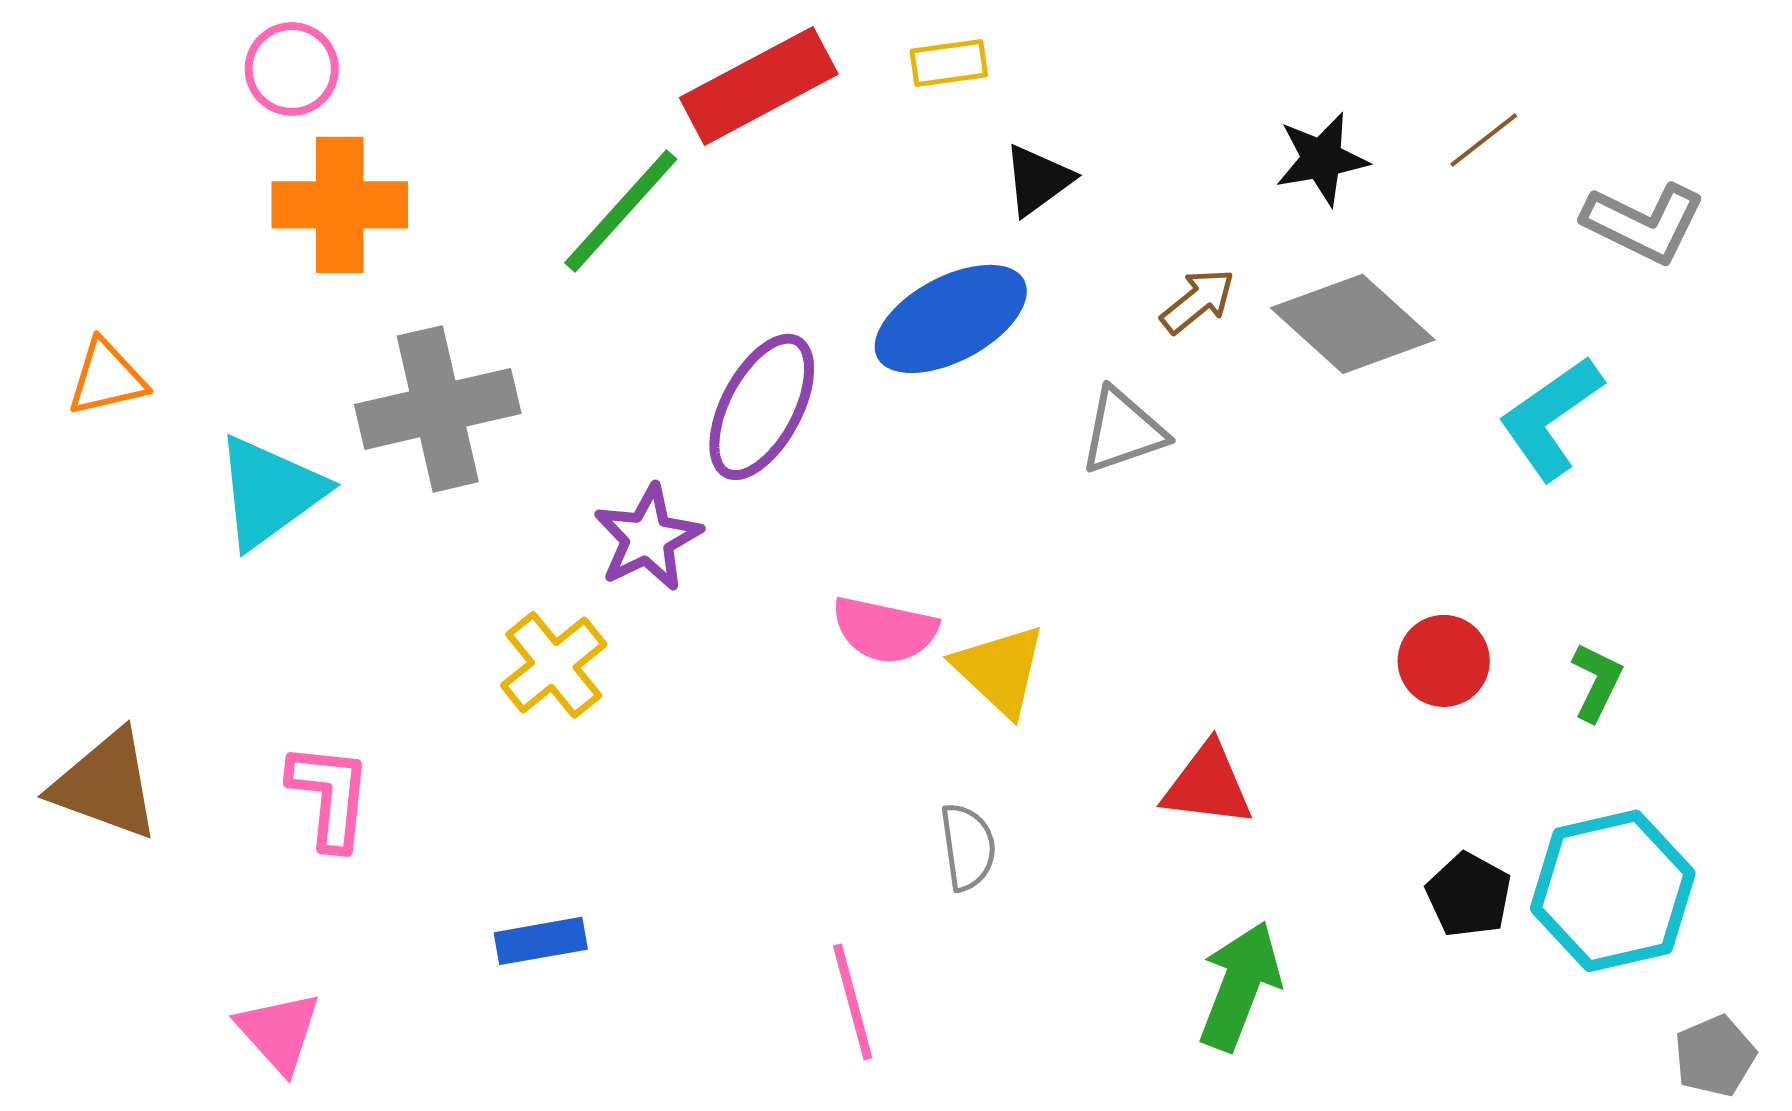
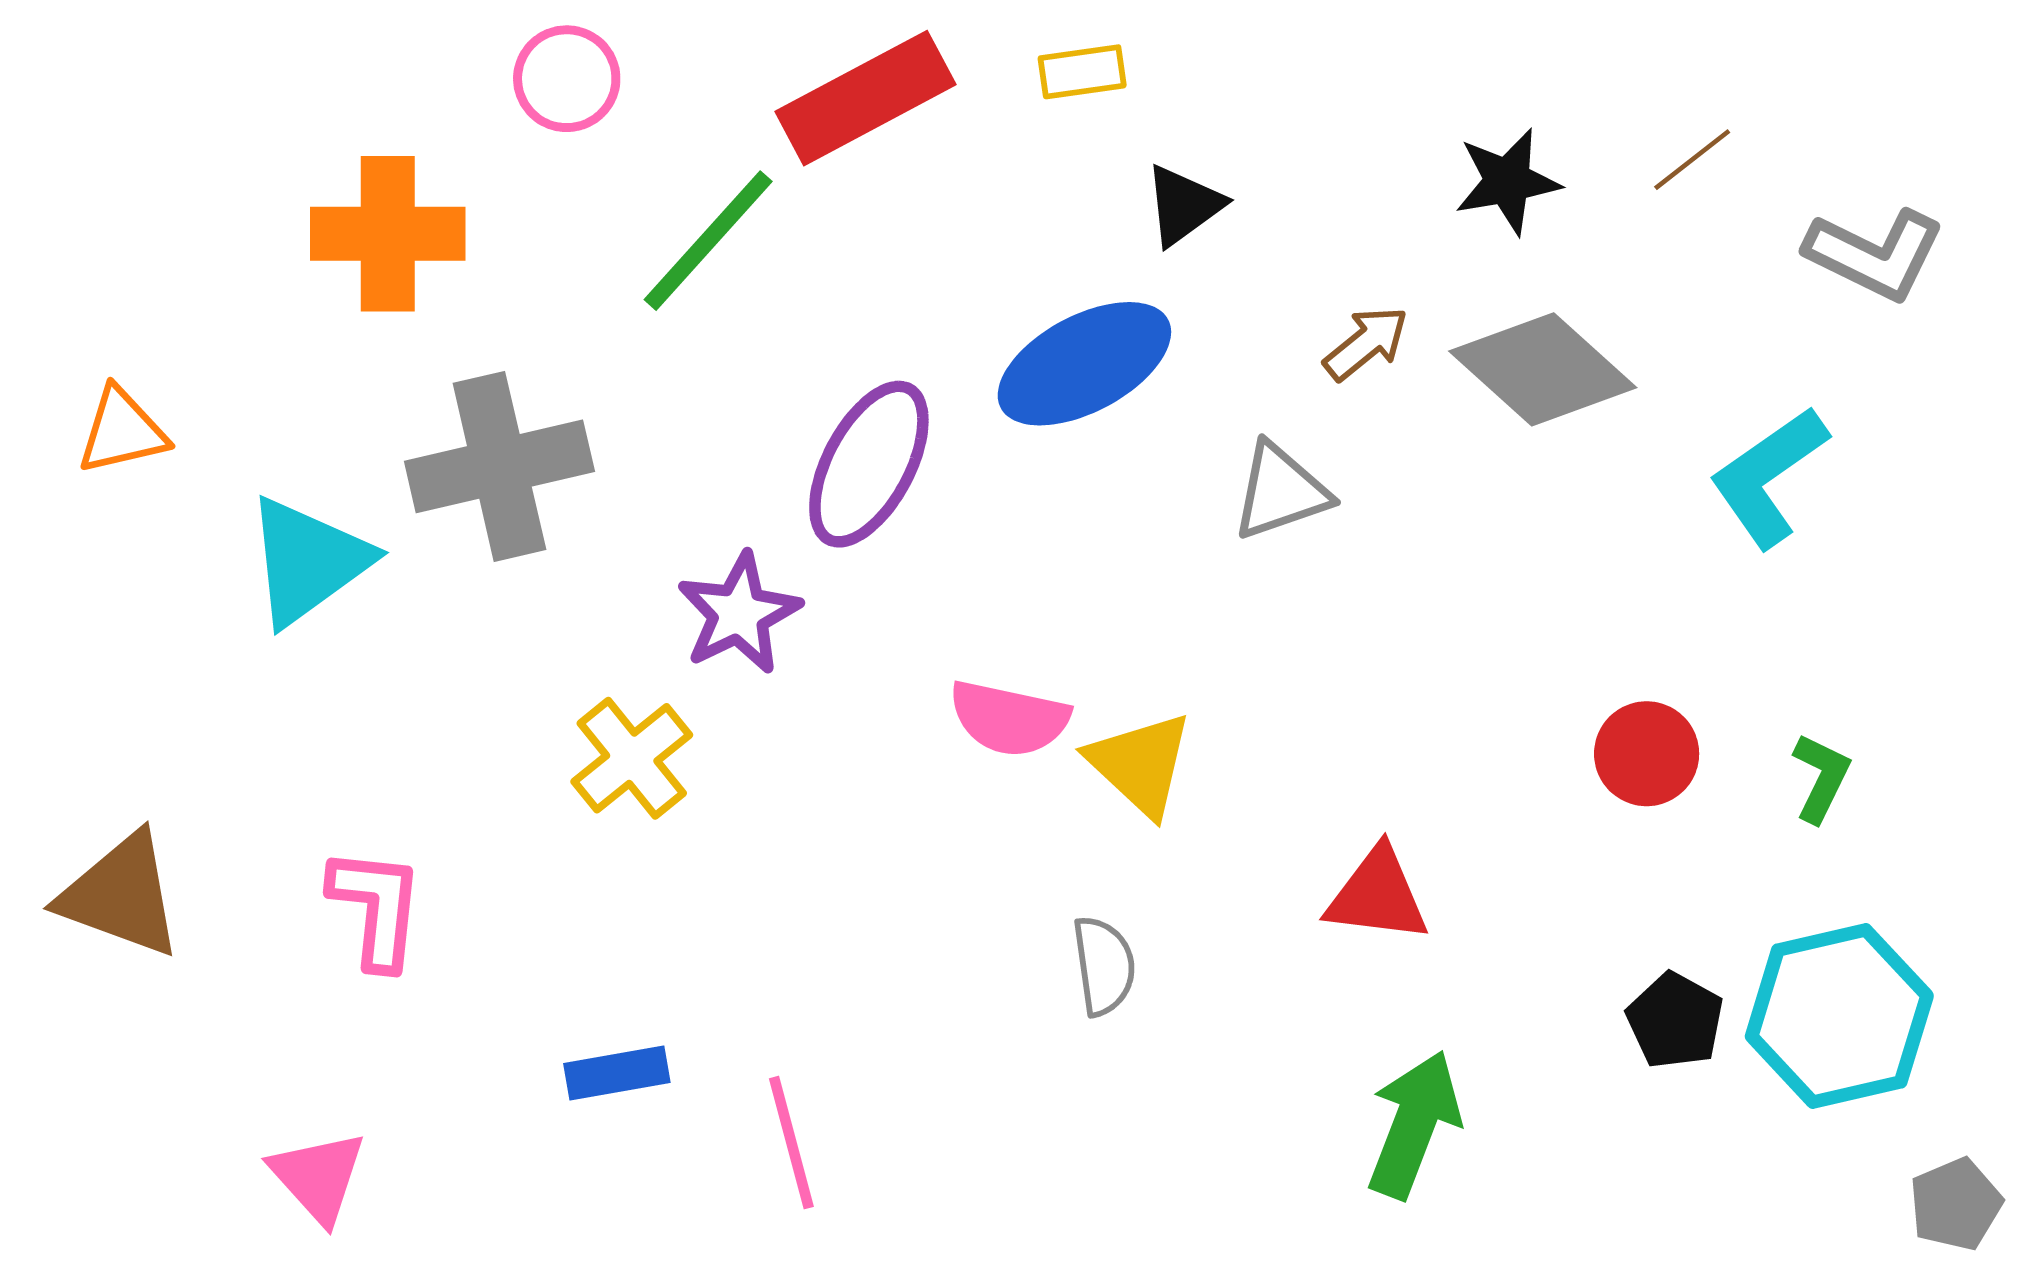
pink circle: (292, 69) -> (567, 79), moved
pink line: (853, 1002) -> (791, 1143), moved

